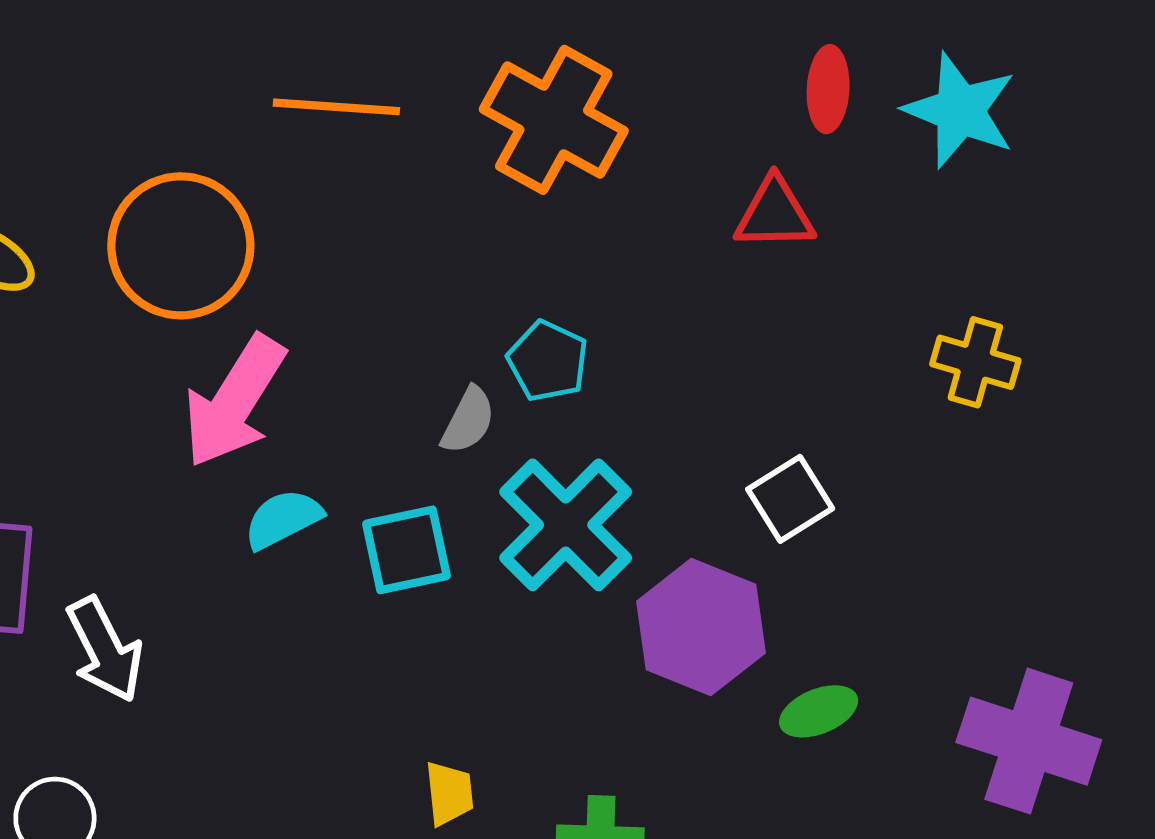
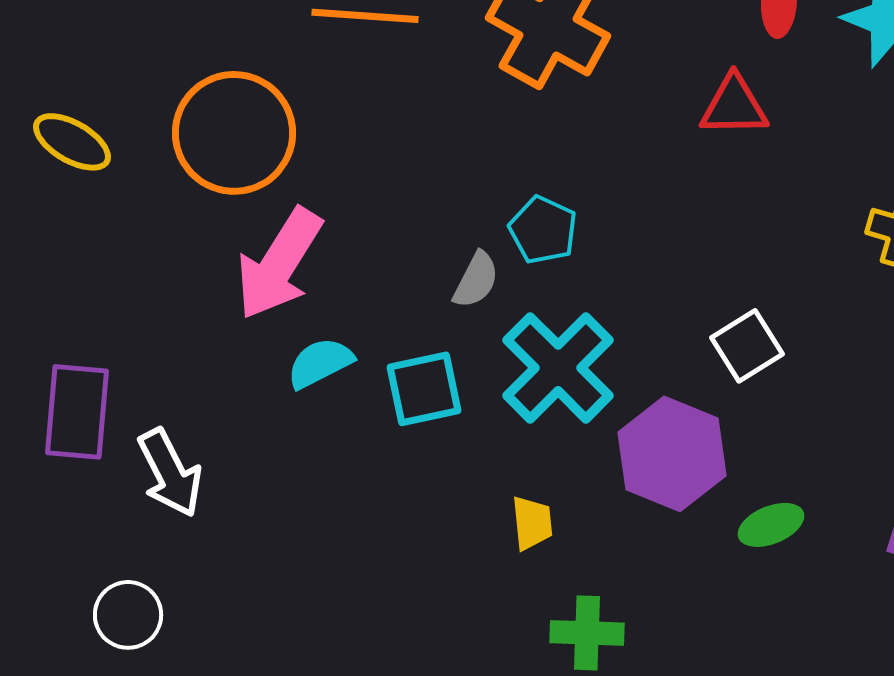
yellow trapezoid: (449, 793) -> (532, 523), moved

